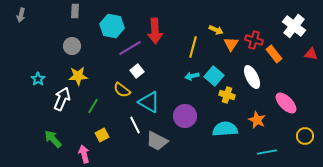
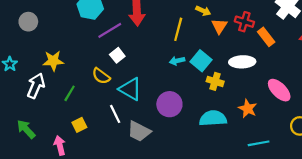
gray circle: (72, 46) -> (28, 22), moved
white ellipse: (252, 77) -> (242, 62), turned -65

